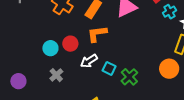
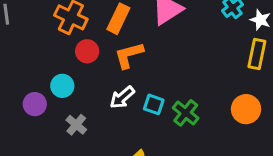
red circle: (70, 44) -> (87, 51), moved
orange circle: (169, 69) -> (246, 109), moved
purple circle: (18, 81) -> (35, 104), moved

